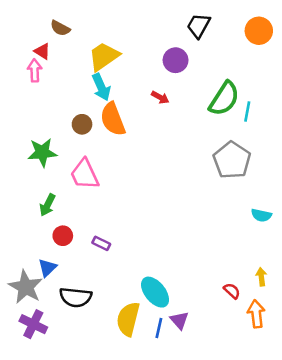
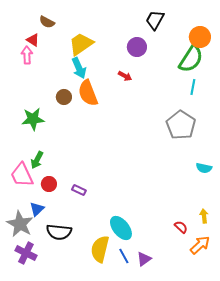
orange circle: (259, 31) -> (200, 37), moved
green semicircle: (224, 99) -> (191, 59), moved
pink trapezoid: (85, 174) -> (22, 175), moved
orange arrow: (256, 314) -> (200, 245), turned 55
purple triangle: (179, 320) -> (144, 259), moved, turned 35
blue line: (159, 328) -> (124, 256), turned -42

